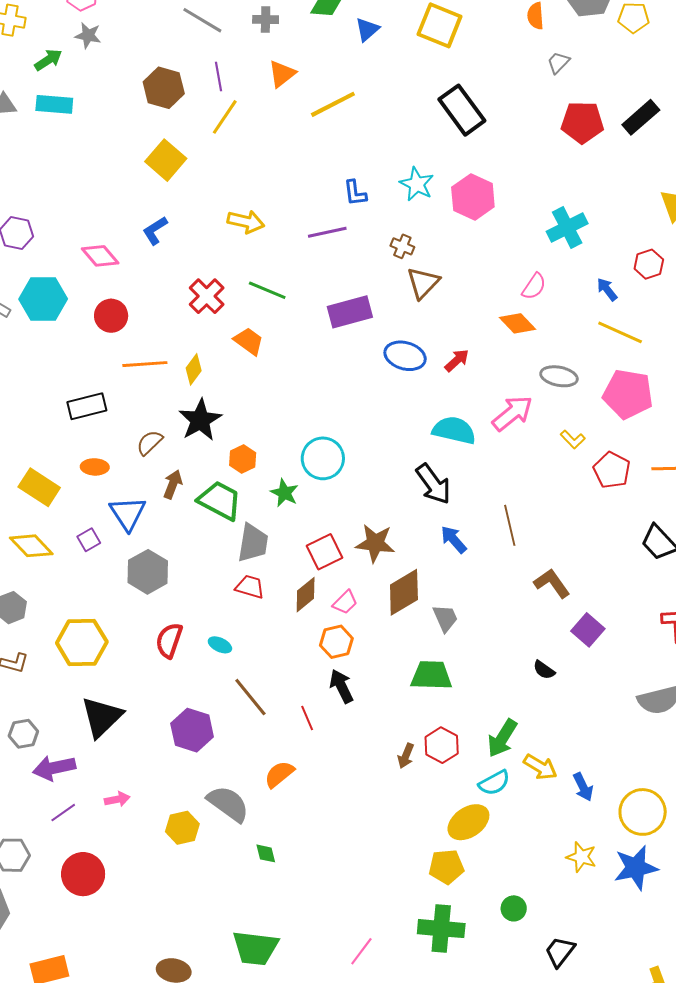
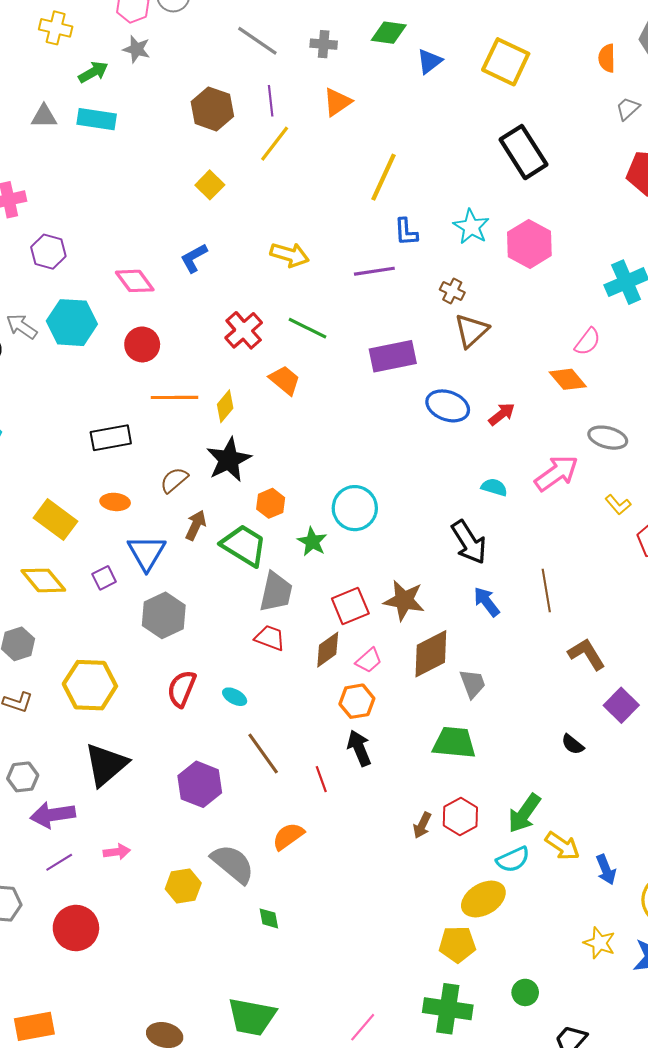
yellow line: (333, 104) -> (384, 177), moved, turned -42
yellow square: (166, 160) -> (210, 185), size x0.7
cyan semicircle: (454, 430) -> (494, 487), size x0.6

